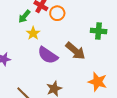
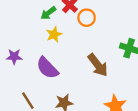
purple semicircle: (48, 55) -> (47, 68), moved

